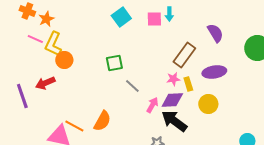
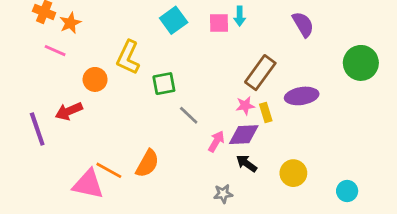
purple semicircle: (215, 33) -> (303, 24), moved
yellow L-shape: (53, 44) -> (128, 57), moved
yellow circle: (208, 104) -> (293, 173), moved
black arrow: (174, 121) -> (247, 163), size x0.6

